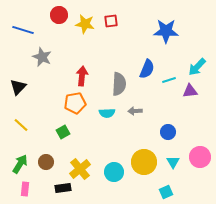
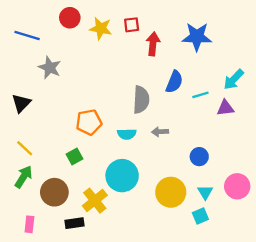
red arrow: (82, 76) -> (153, 44), moved
brown circle: (46, 162) -> (54, 192), size x1.5
green arrow: (20, 164) -> (24, 177), moved
cyan circle: (114, 172) -> (122, 176), moved, size x1.4
cyan square: (166, 192) -> (200, 216), moved

